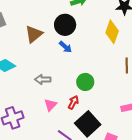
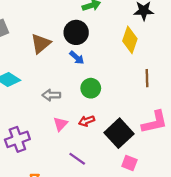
green circle: (85, 82) -> (91, 88), moved
red arrow: (73, 102) -> (87, 121), turned -136
black square: (88, 124) -> (119, 133), moved

